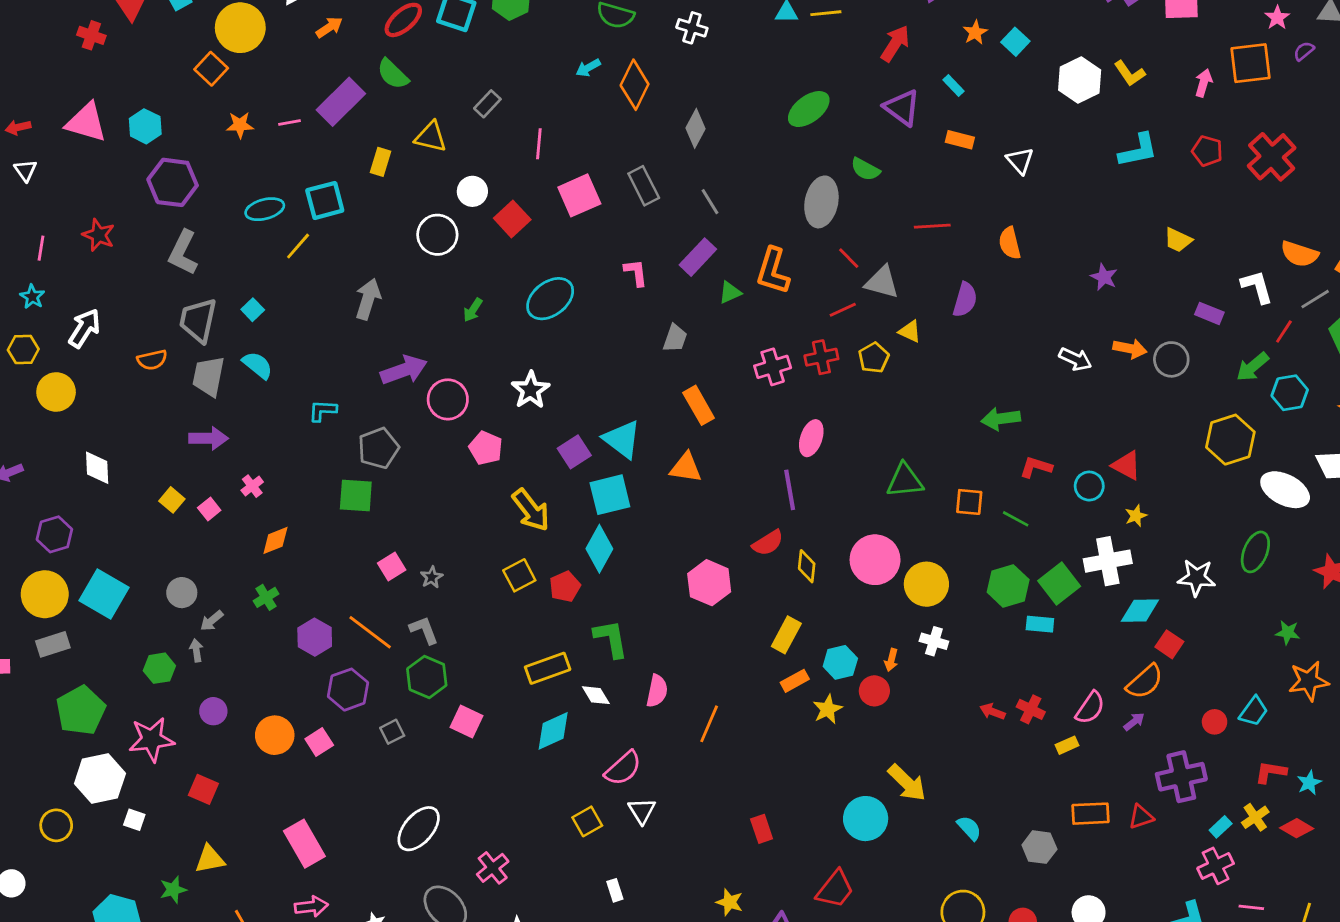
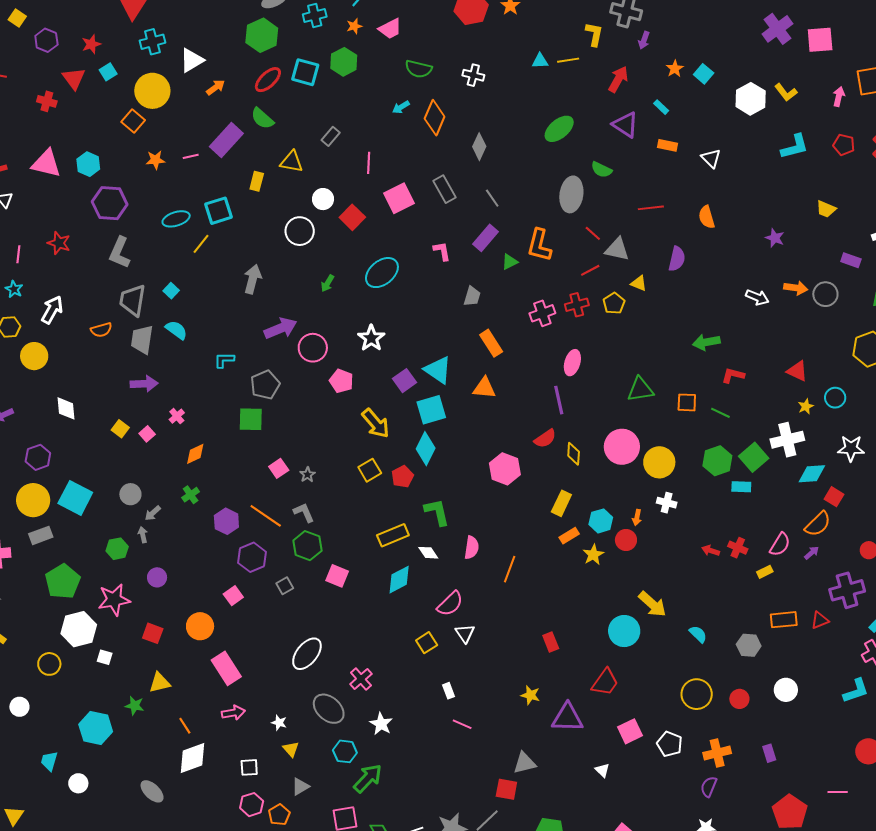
cyan circle: (1089, 486) -> (835, 398), moved
orange circle: (275, 735) -> (200, 626), moved
green star: (173, 890) -> (135, 706), turned 30

